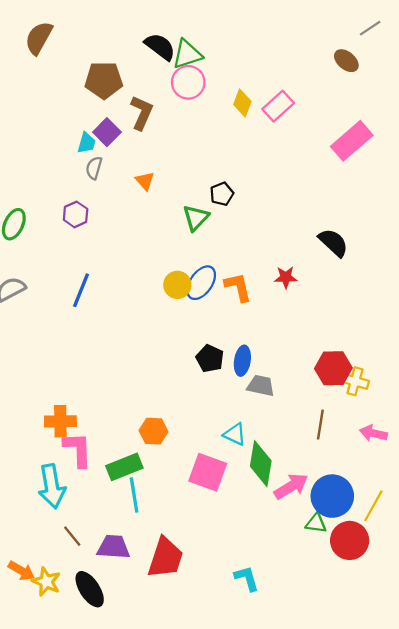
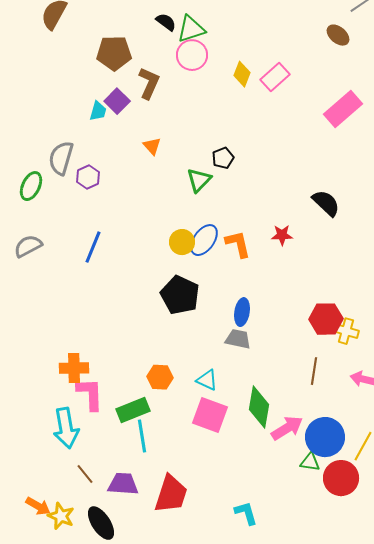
black semicircle: (160, 47) -> (166, 22), size x0.7
gray semicircle: (94, 168) -> (61, 158), moved, size x1.6
black pentagon: (210, 359) -> (180, 295), moved, size x1.5
gray trapezoid: (261, 386) -> (238, 339), moved
cyan triangle: (235, 434) -> (207, 380), moved

